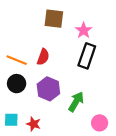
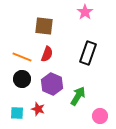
brown square: (54, 19) -> (44, 26), moved
pink star: (84, 30) -> (85, 12), moved
red star: (34, 124) -> (38, 109), moved

